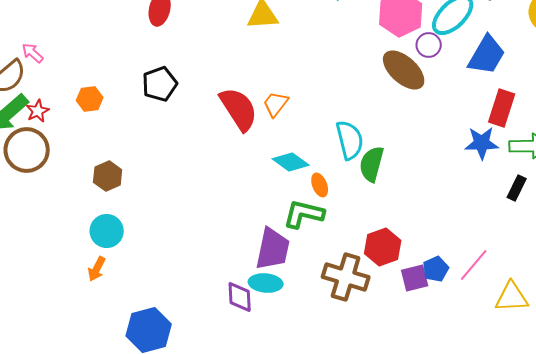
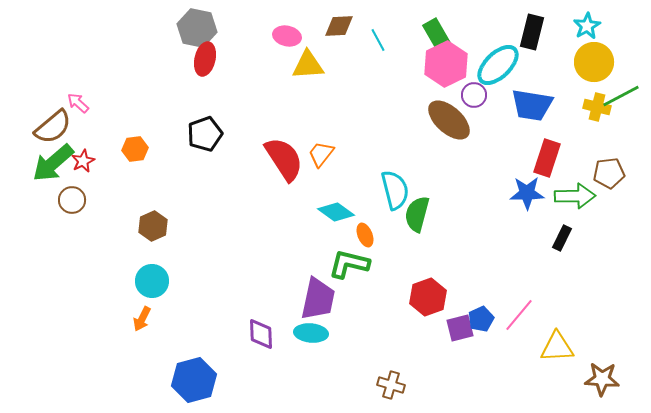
blue trapezoid: (487, 55) -> (532, 105), turned 69
brown circle: (27, 150) -> (72, 200), size x0.6
brown cross: (346, 277) -> (391, 385), moved, size x0.6
purple diamond: (240, 297) -> (261, 334), moved

